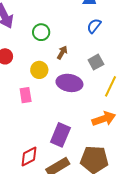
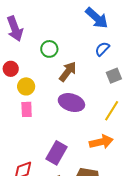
brown arrow: (62, 53) -> (68, 72), size x1.5
gray square: (96, 62) -> (114, 76), moved
yellow circle: (39, 70) -> (26, 86), moved

